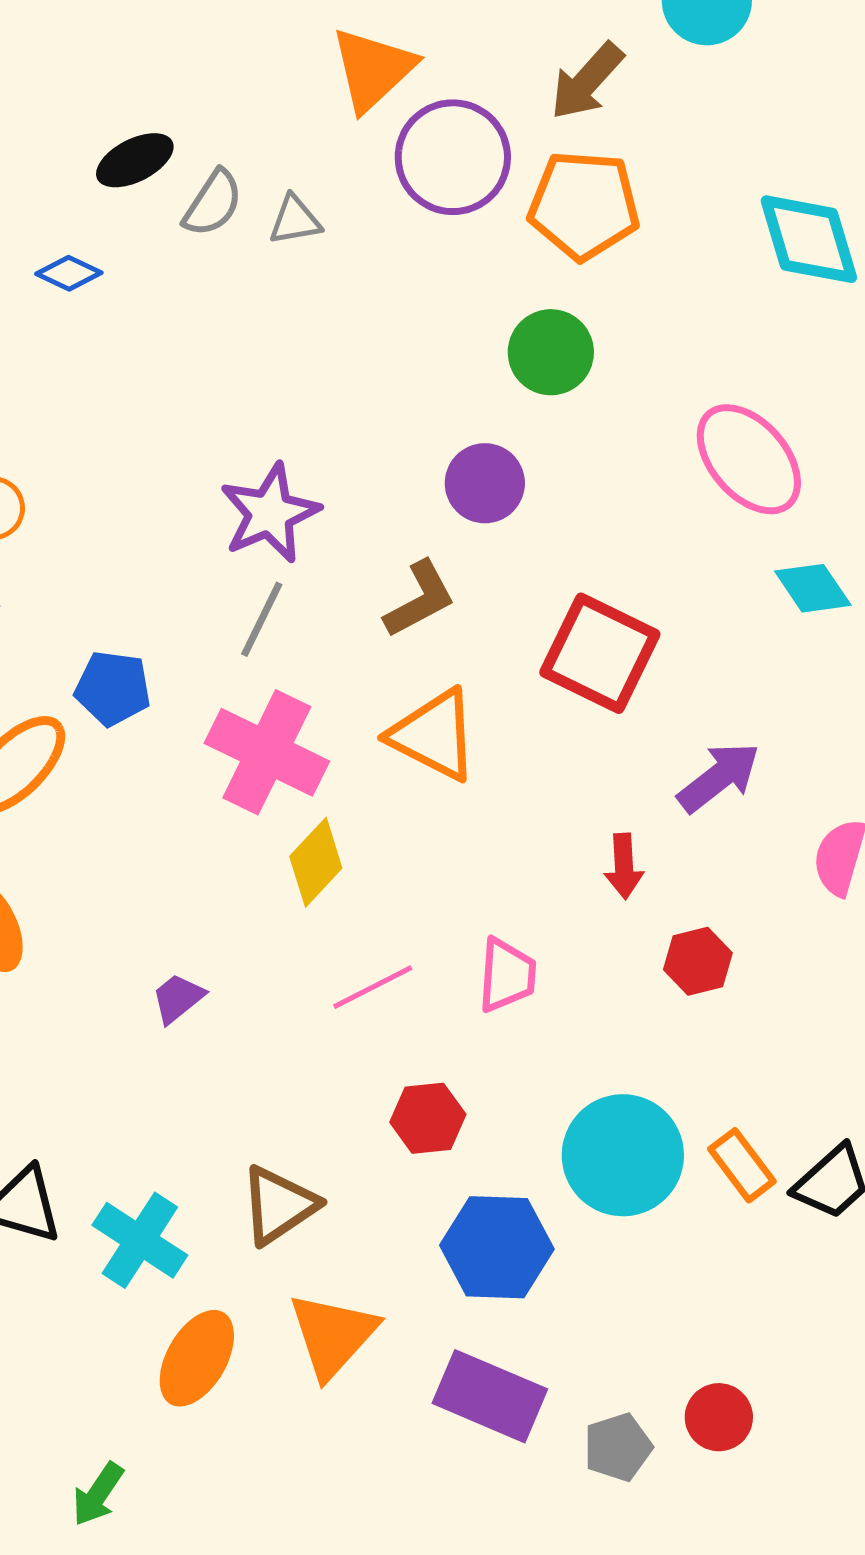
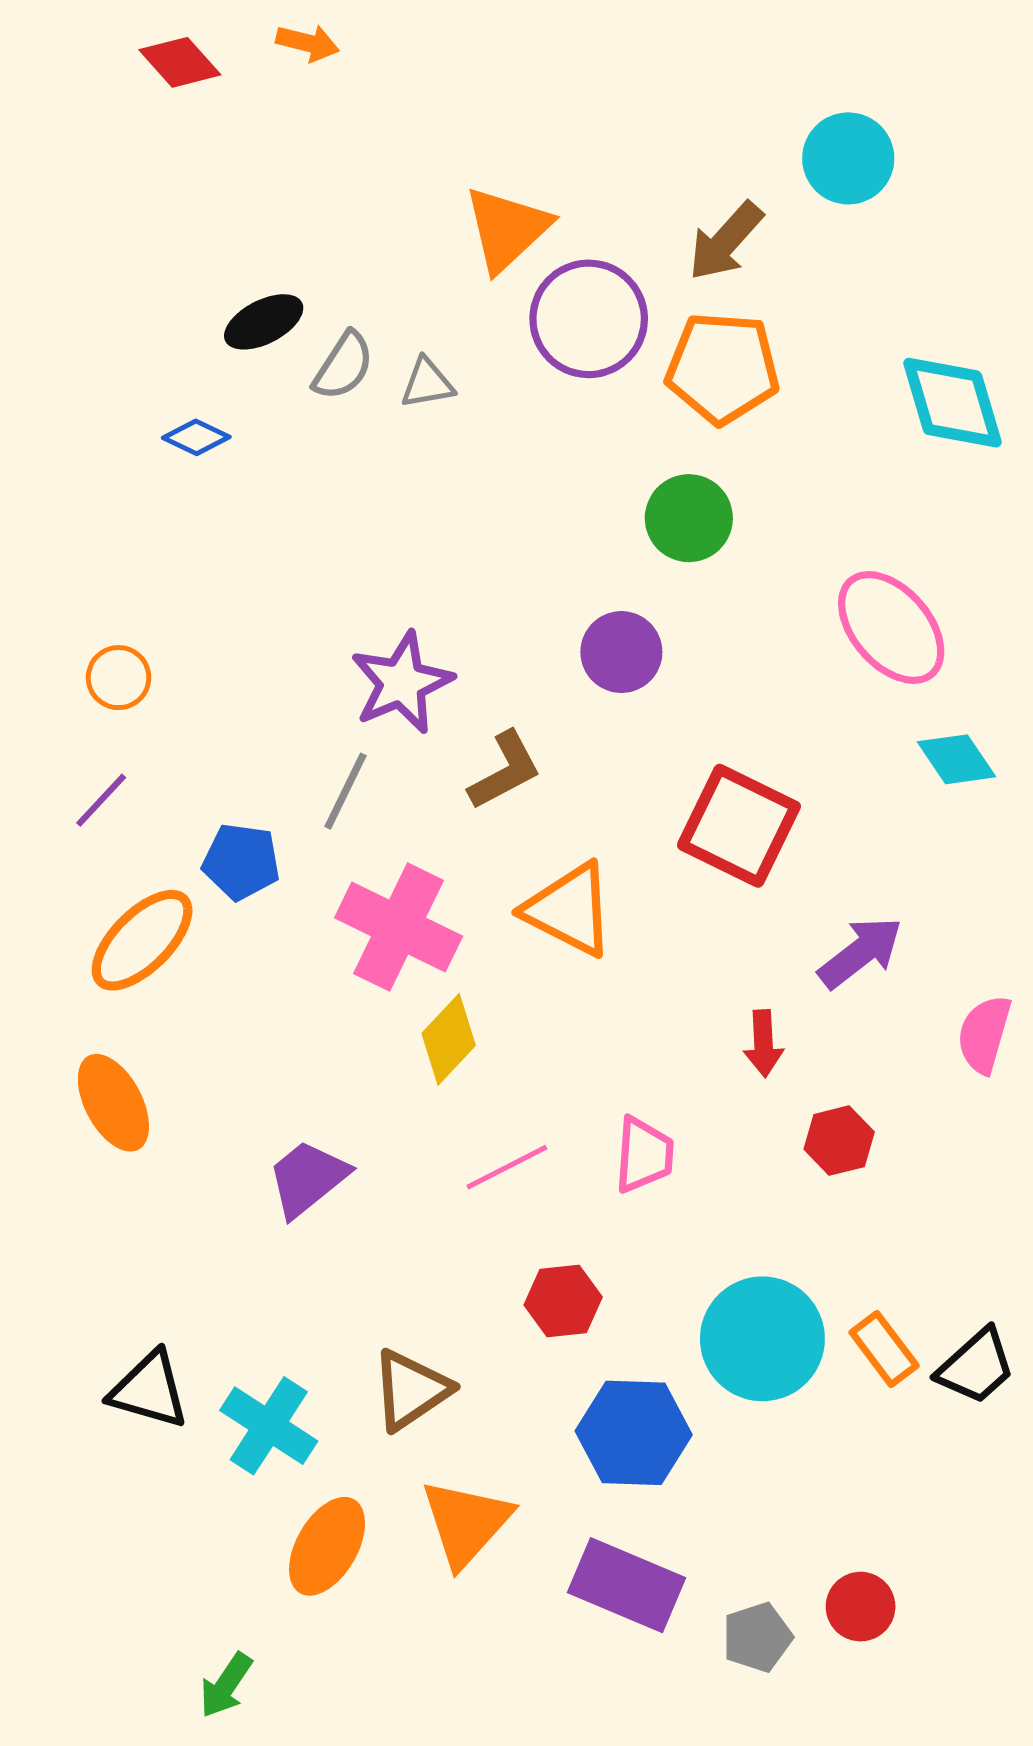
brown L-shape: (420, 599) -> (505, 771), moved
gray line: (262, 619) -> (345, 791), moved
purple trapezoid: (178, 998) -> (308, 1178), size x1.5

